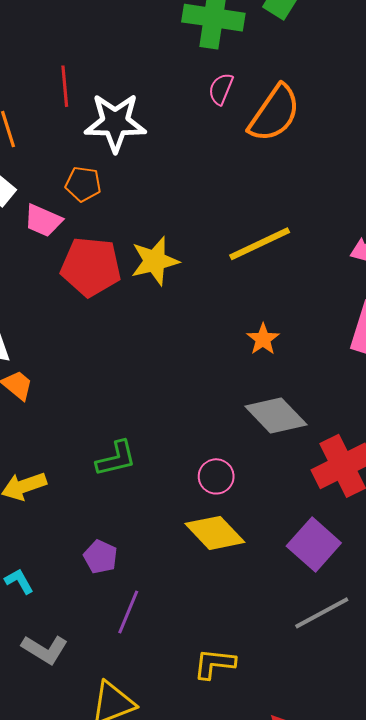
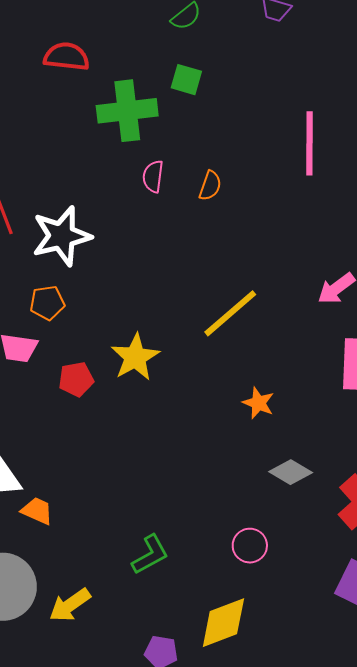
orange semicircle: (274, 113) -> (210, 186), size x0.5
red pentagon: (91, 267) -> (76, 379), size x0.6
gray diamond: (276, 415) -> (291, 472), size x0.7
yellow diamond: (215, 533) -> (223, 623), moved, turned -52

